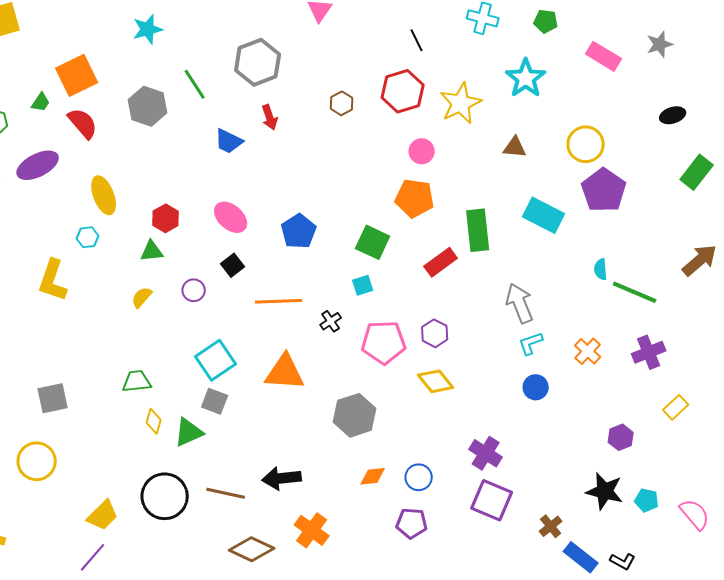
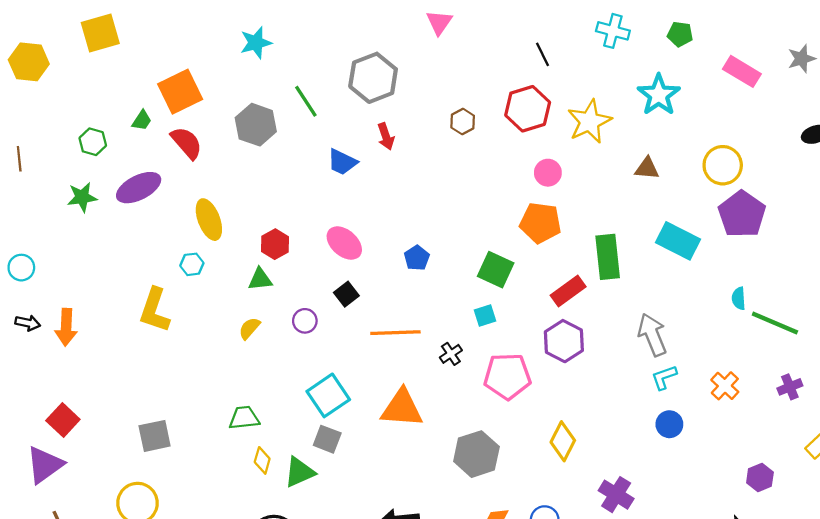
blue pentagon: (299, 231) -> (417, 258), size x0.7
purple hexagon: (435, 333) -> (564, 341), moved, size x1.4
purple cross: (649, 352) -> (790, 387), size x0.7
yellow diamond: (436, 381) -> (563, 441), moved, turned 66

